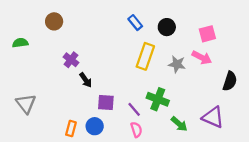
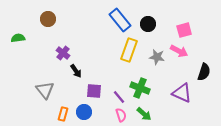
blue rectangle: (135, 23) -> (120, 20), size x1.6
gray triangle: (26, 104) -> (45, 90), moved
purple triangle: (213, 117) -> (182, 93), moved
green arrow: (179, 124) -> (144, 114), moved

